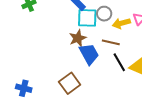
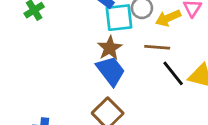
blue trapezoid: (89, 54) -> (111, 71), moved

